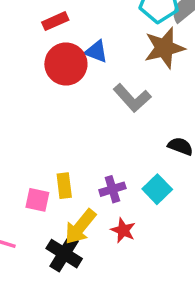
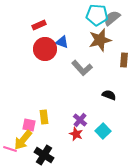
purple cross: (112, 189) -> (80, 120), moved, turned -32
cyan square: (157, 189) -> (103, 131), moved
yellow arrow: (80, 227) -> (23, 140), moved
red star: (123, 230) -> (76, 134), moved

